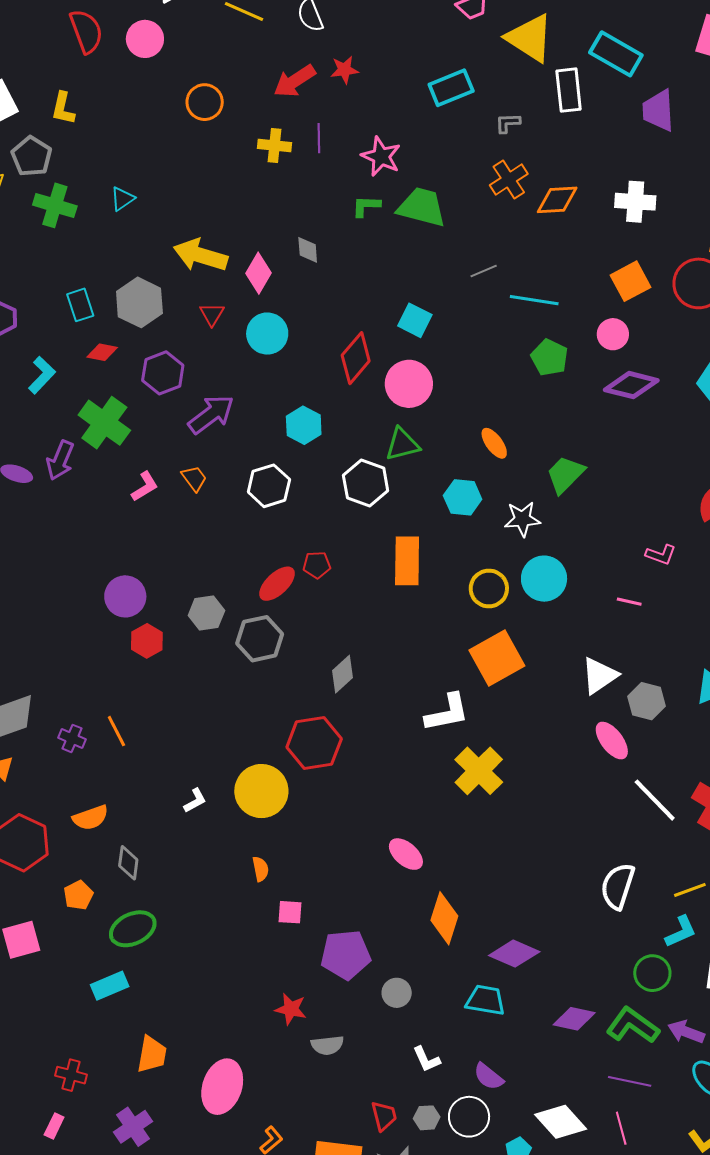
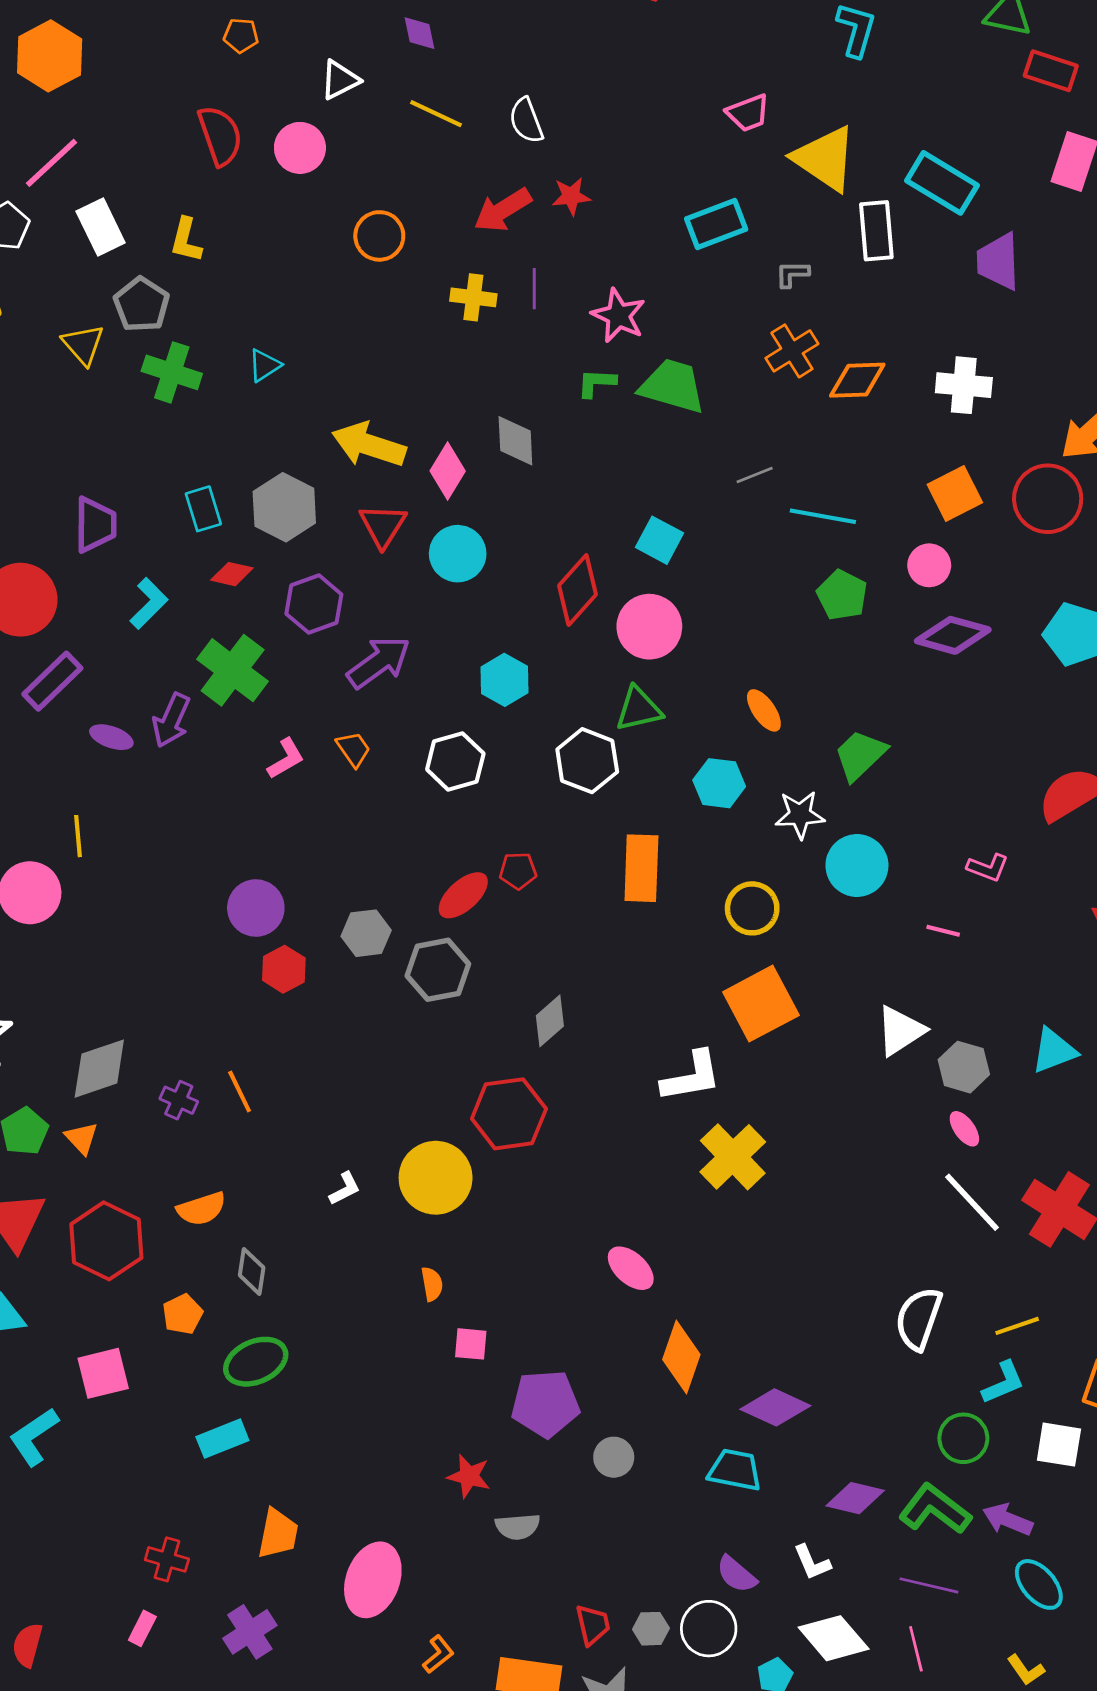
gray diamond: (308, 250) -> (515, 441), size x1.4
red triangle: (212, 314) -> (383, 526), size x1.4
cyan circle: (544, 579) -> (857, 866), moved
pink ellipse: (612, 741) -> (964, 1129), moved, size x0.7
white L-shape: (426, 1059) -> (812, 1562), moved

